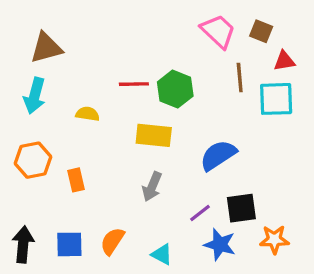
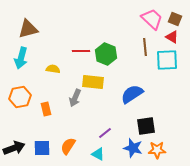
pink trapezoid: (218, 31) -> (152, 19), moved
brown square: (261, 31) -> (175, 19), moved
red triangle: (284, 61) -> (172, 37), turned 40
gray arrow: (152, 187) -> (75, 98), moved
purple line: (200, 213) -> (105, 133), moved
orange star: (274, 239) -> (157, 150), moved
black arrow: (23, 244) -> (14, 148), turned 65

